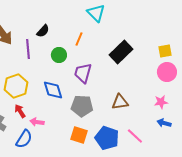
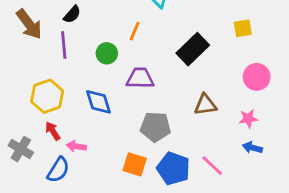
black semicircle: (43, 31) -> (72, 14), moved
yellow square: (165, 51) -> (243, 28), moved
purple trapezoid: (83, 73) -> (140, 78), turned 75
brown triangle: (120, 102) -> (205, 105), moved
gray pentagon: (82, 106) -> (155, 127), moved

